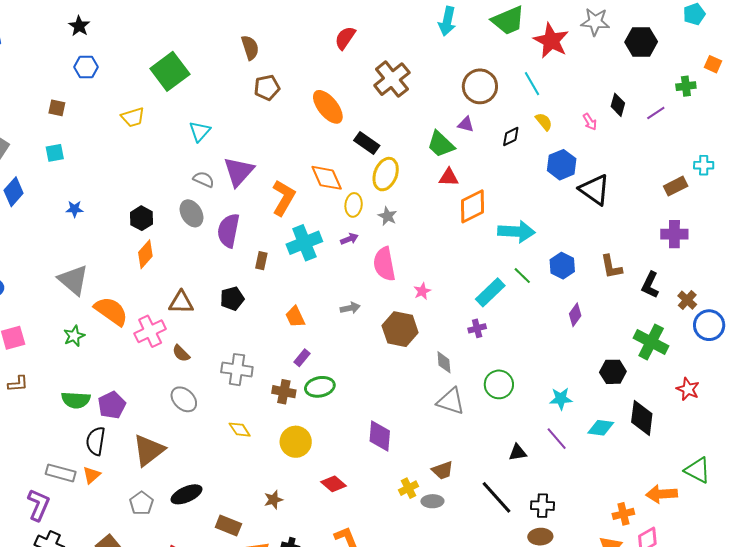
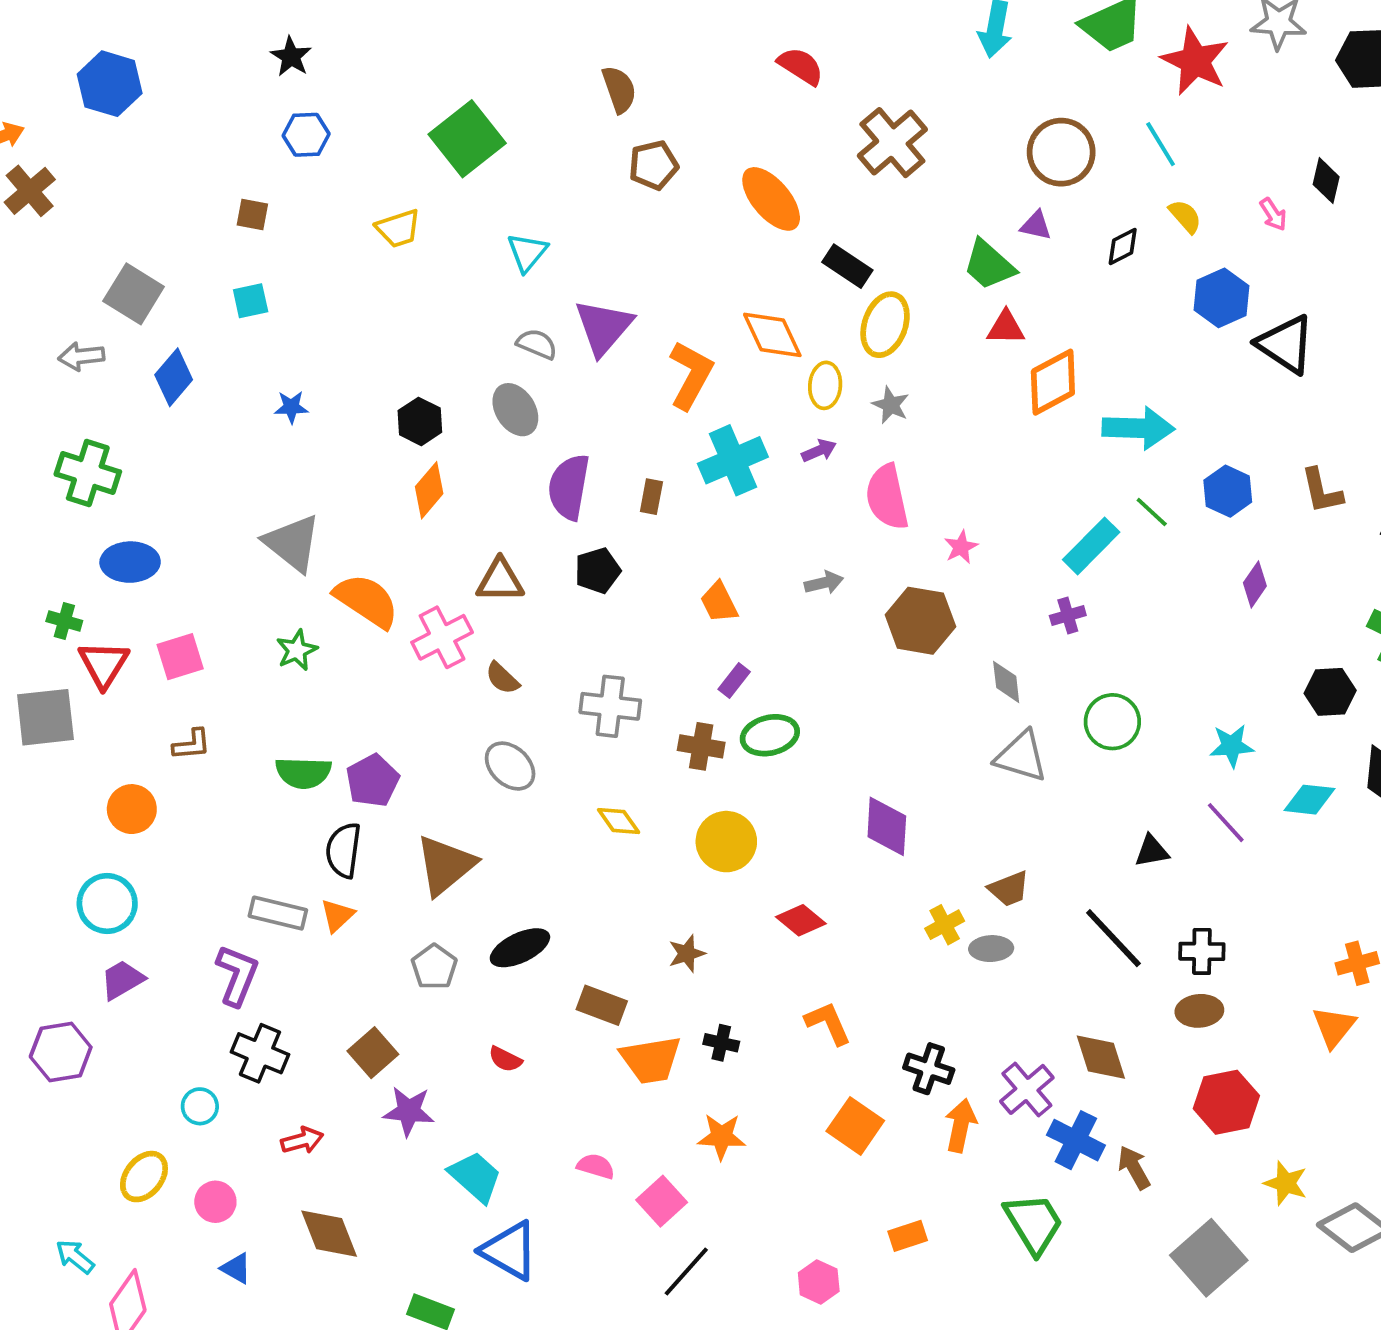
red semicircle: (345, 38) -> (801, 66), turned 90
purple semicircle: (228, 231) -> (569, 487), moved

